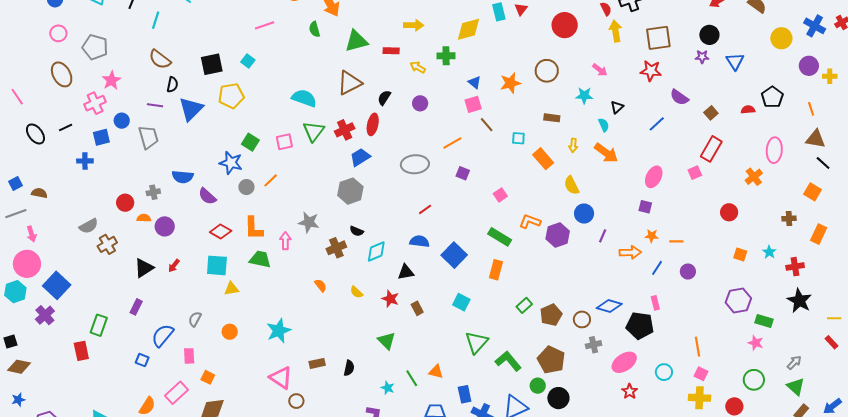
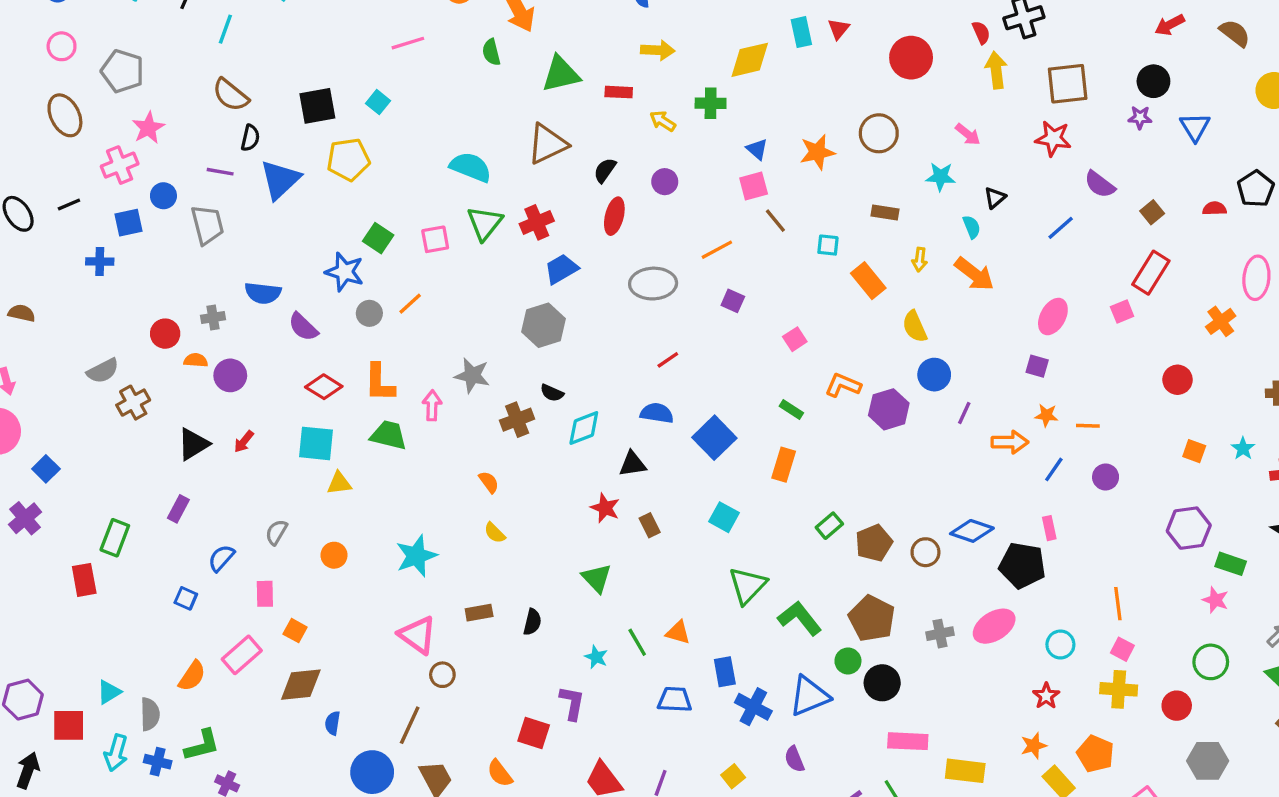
red ellipse: (373, 124) -> (614, 216), moved
green rectangle: (500, 237) -> (791, 410), size x0.6
blue square: (57, 285) -> (46, 469), size x0.6
yellow semicircle: (356, 292) -> (495, 533), moved
blue semicircle: (163, 335) -> (221, 558), size x0.7
gray cross: (593, 345) -> (940, 634), moved
red star: (630, 391) -> (1046, 696), moved

